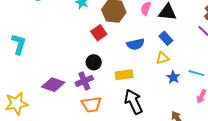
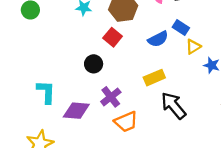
blue rectangle: (166, 38) -> (181, 28), moved
cyan L-shape: (19, 44) -> (46, 92), moved
black circle: (94, 62) -> (94, 64), moved

